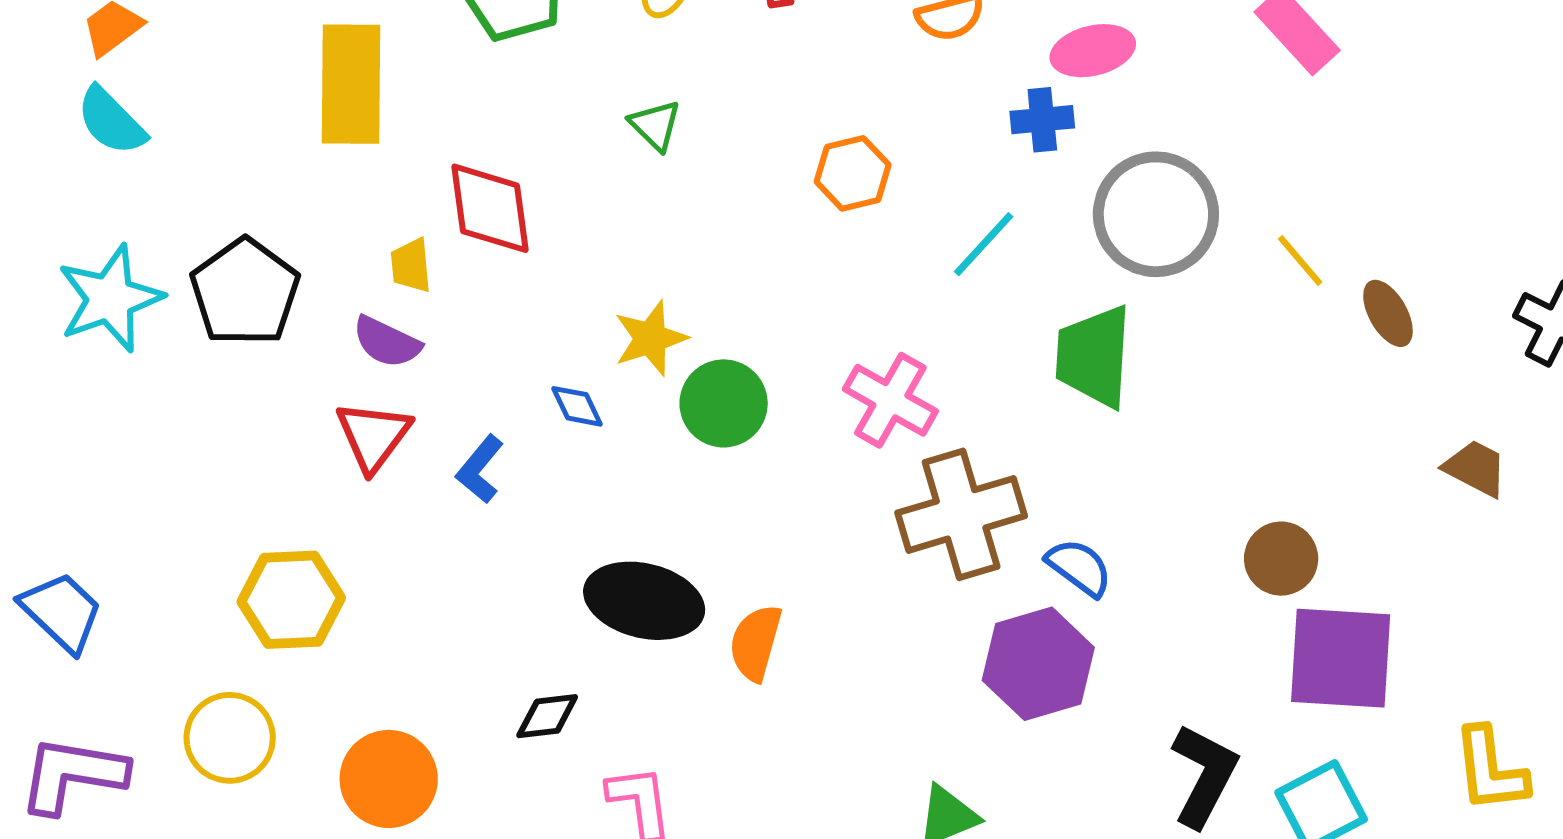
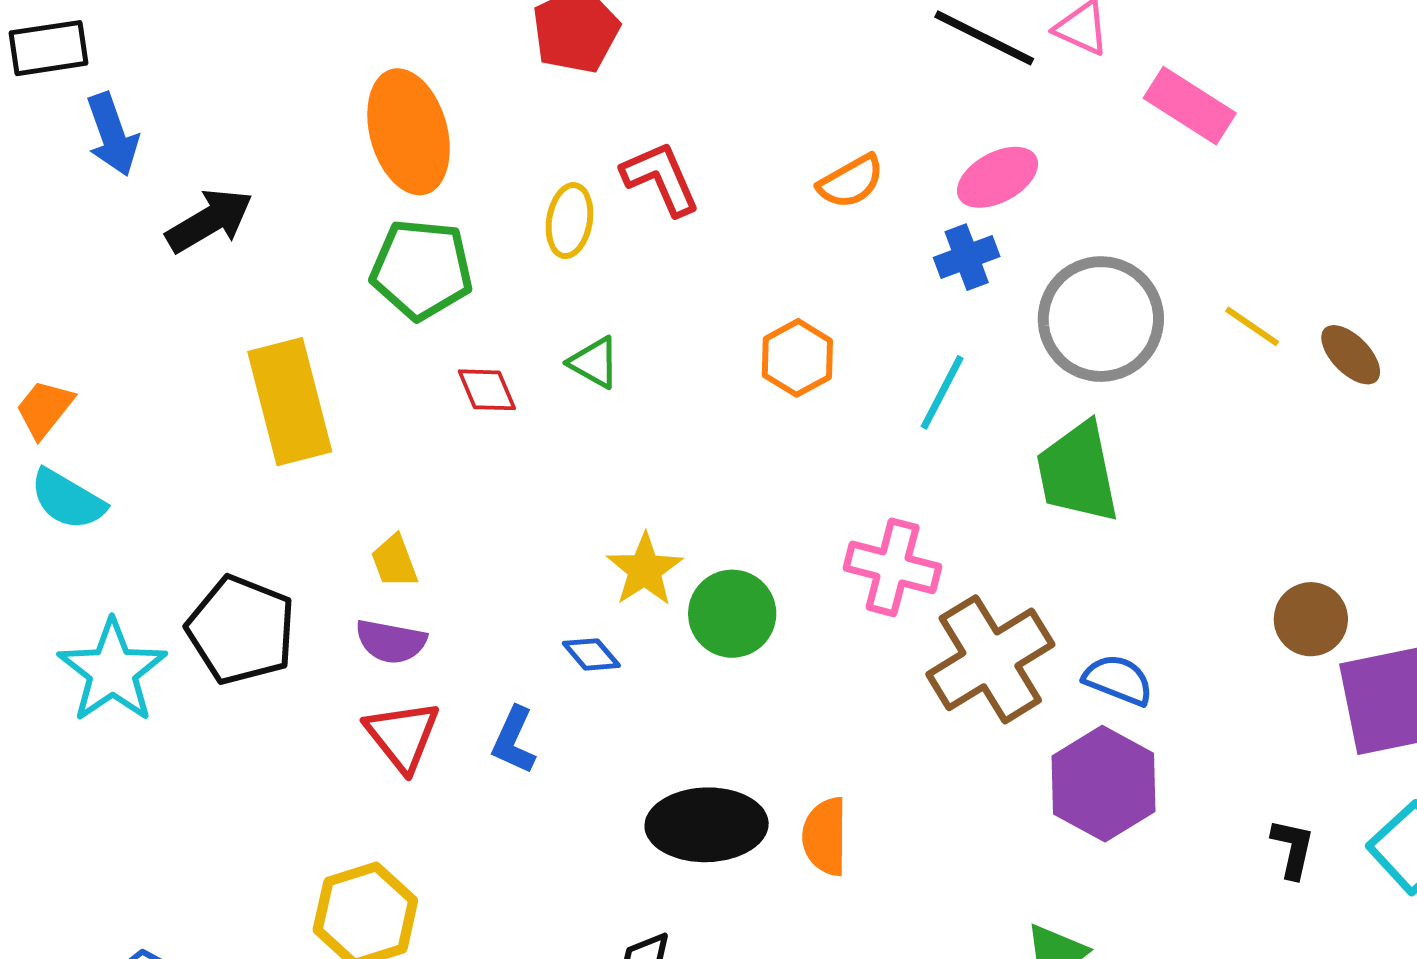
red diamond: (490, 208) -> (487, 390), moved, size x0.6
black L-shape: (1204, 775) -> (1293, 849), size x0.6

